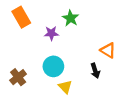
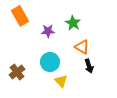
green star: (71, 18) -> (73, 23), moved
orange triangle: (108, 50) -> (82, 47), moved

